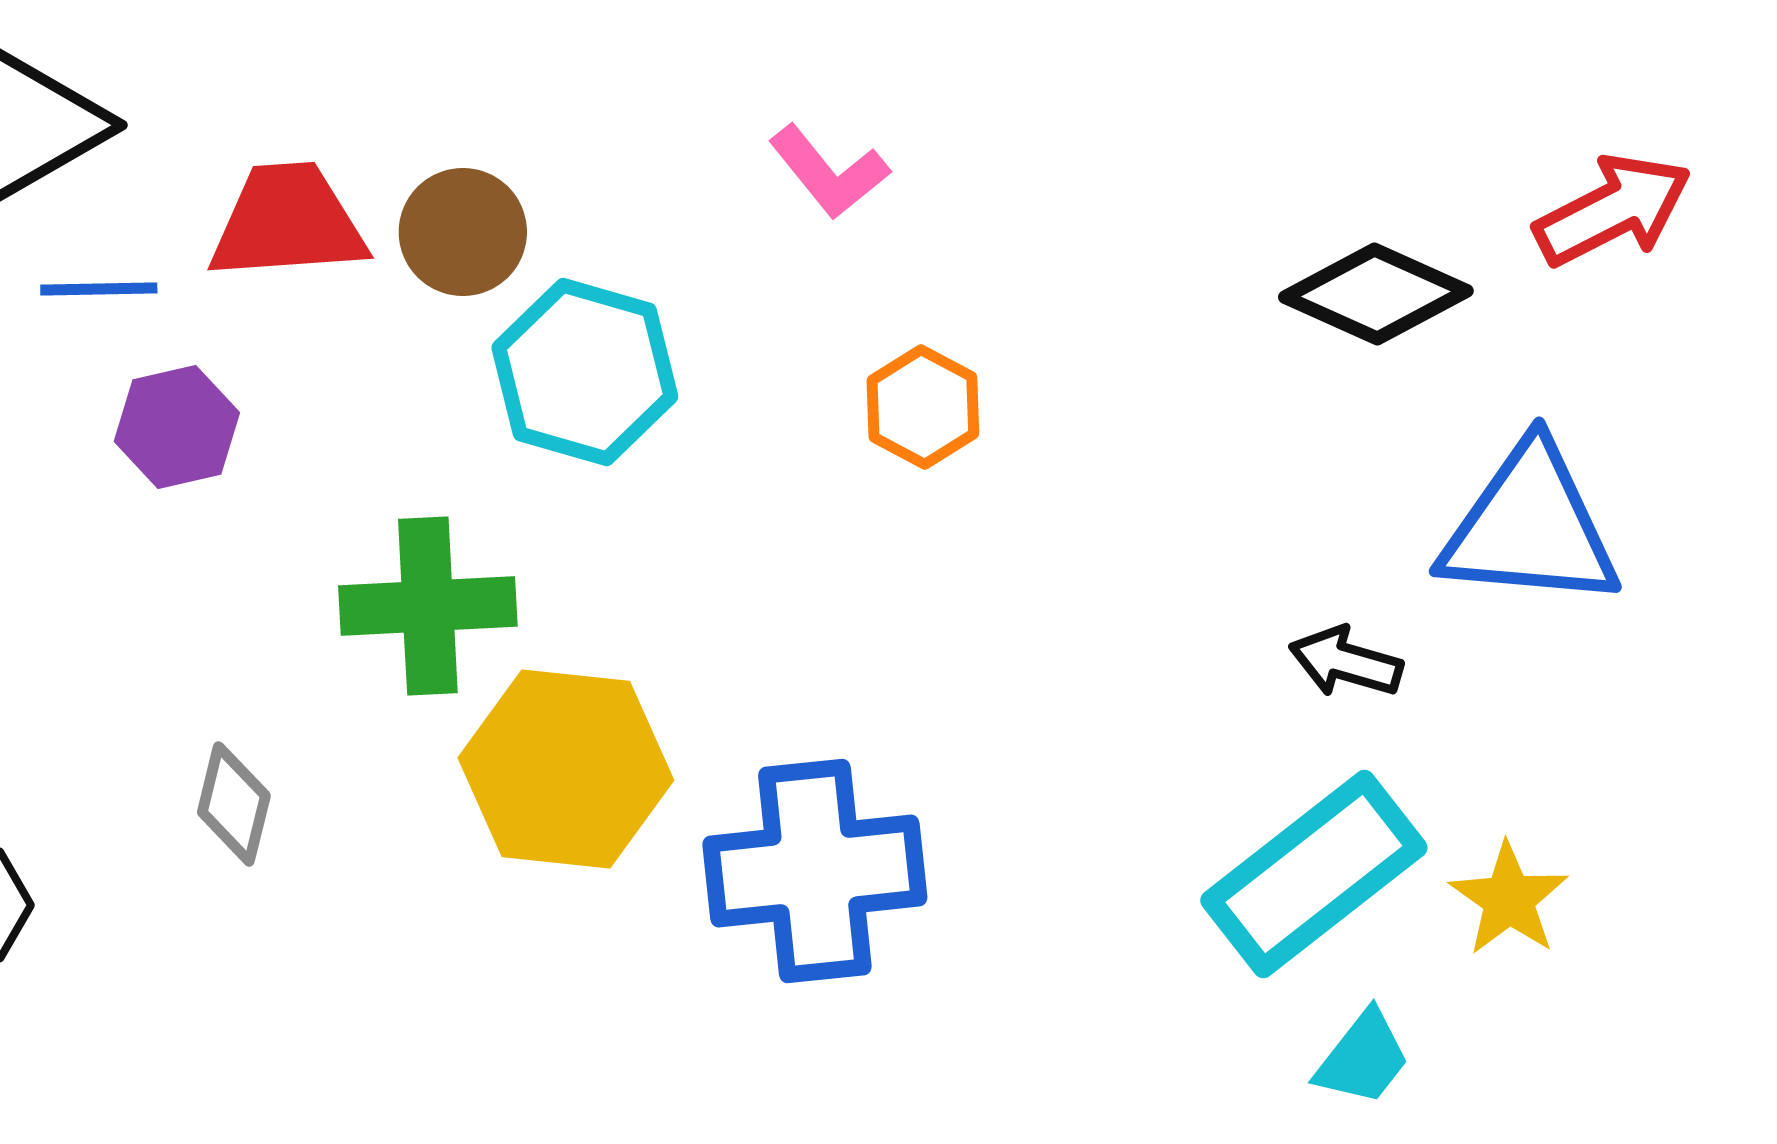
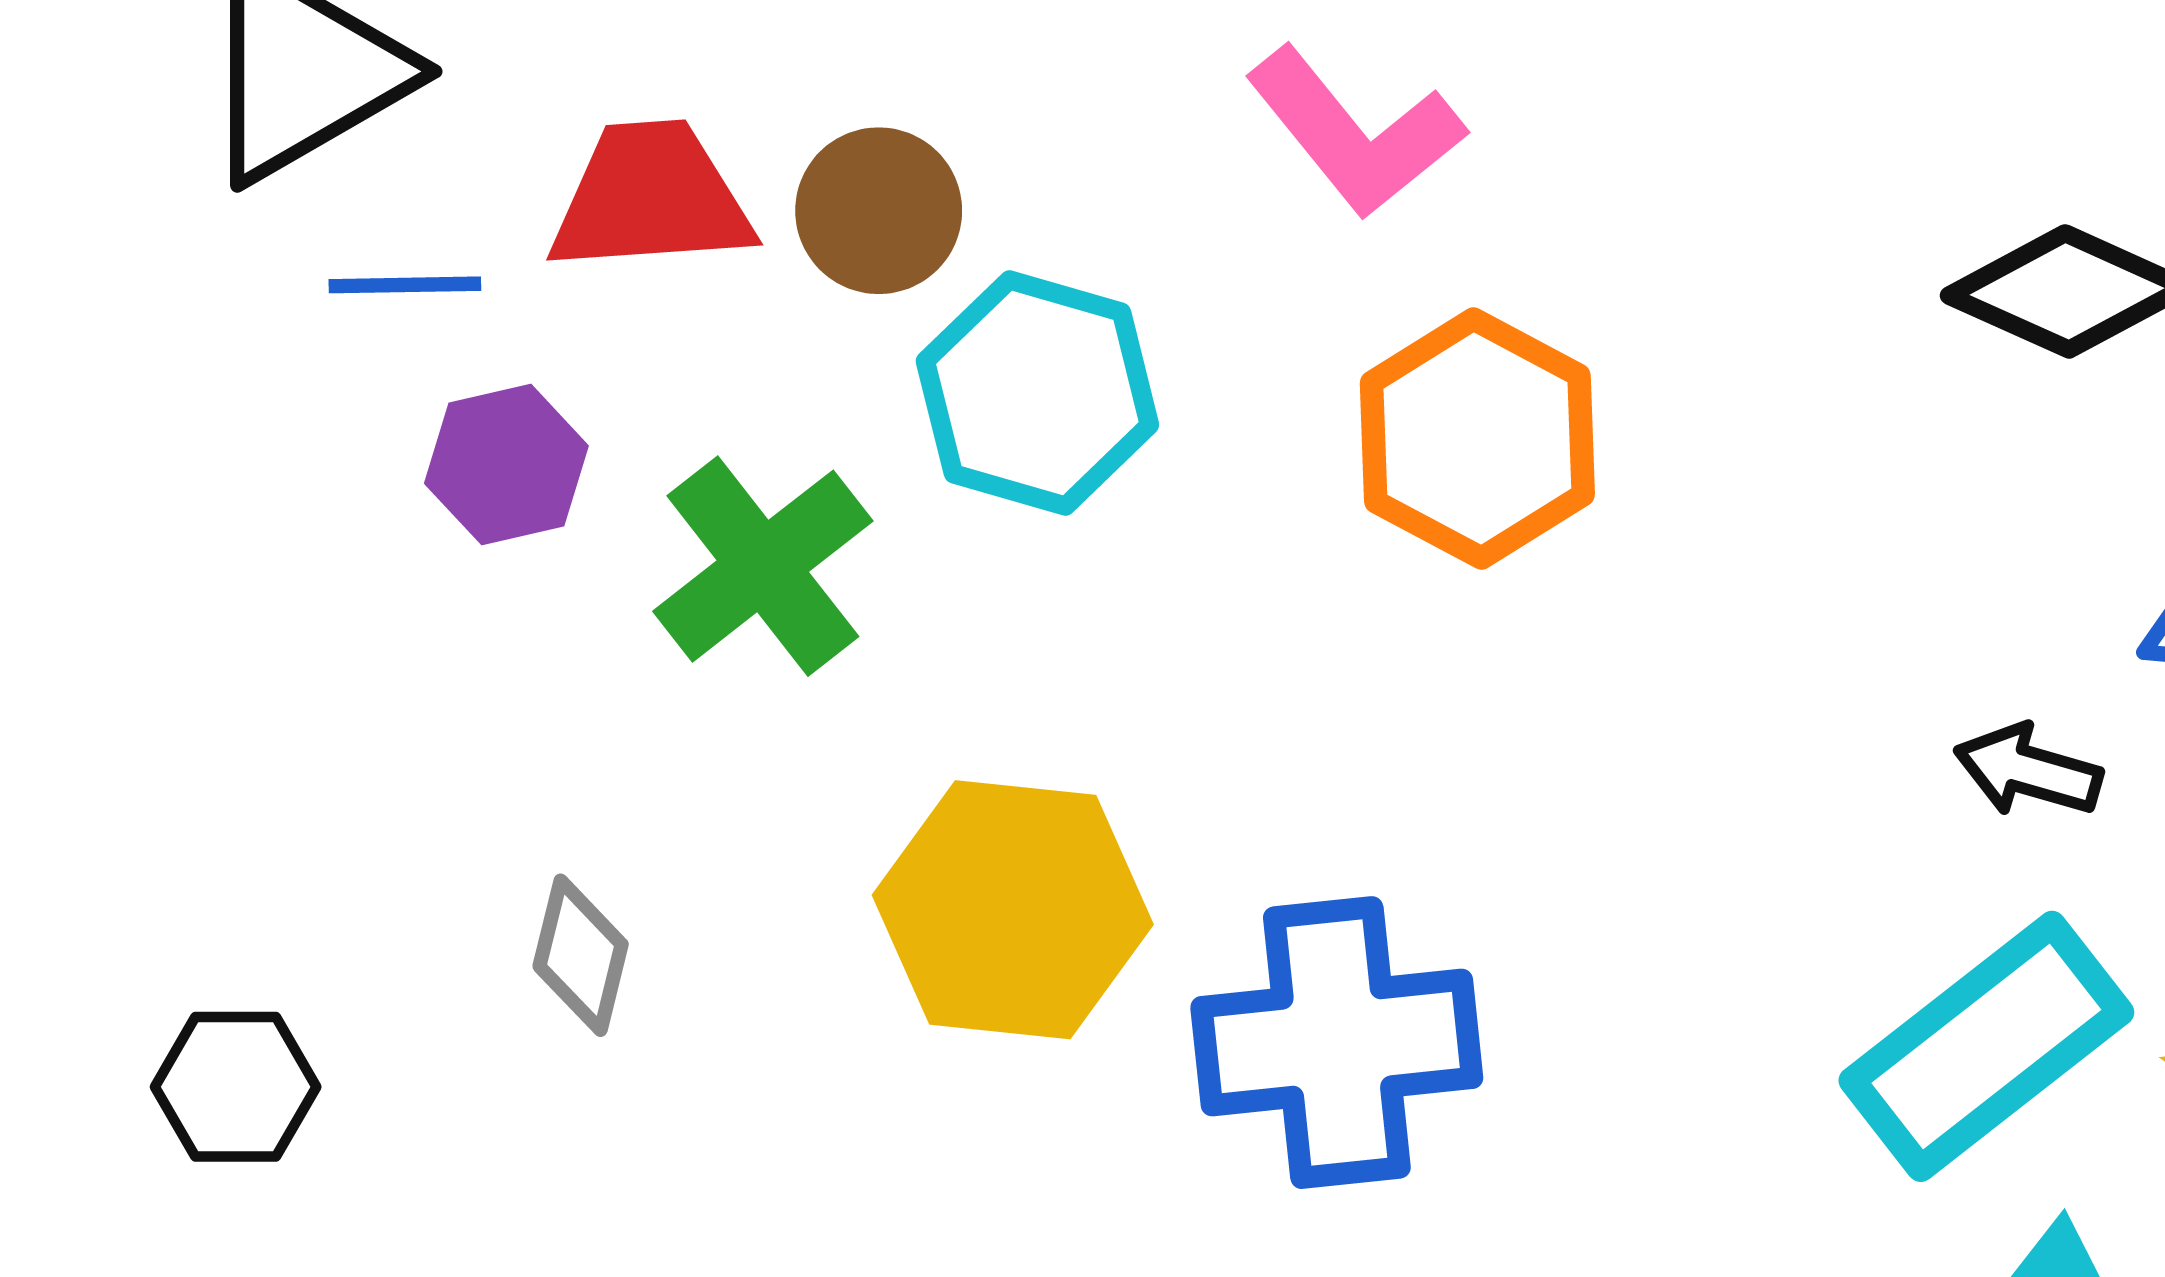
pink L-shape: (829, 172) -> (1355, 133), size x1.4
orange hexagon: (923, 407) -> (1477, 439), size x1.6
green cross: (428, 606) -> (763, 566), moved, turned -35

